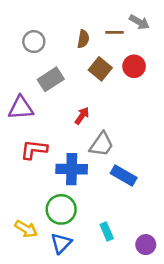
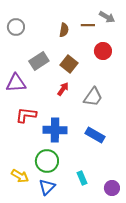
gray circle: (34, 42) -> (16, 27), moved
brown square: (100, 69) -> (69, 64), moved
gray trapezoid: (102, 144) -> (93, 97), moved

